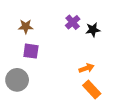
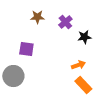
brown star: (26, 27) -> (37, 17), moved
black star: (93, 30) -> (84, 37), moved

